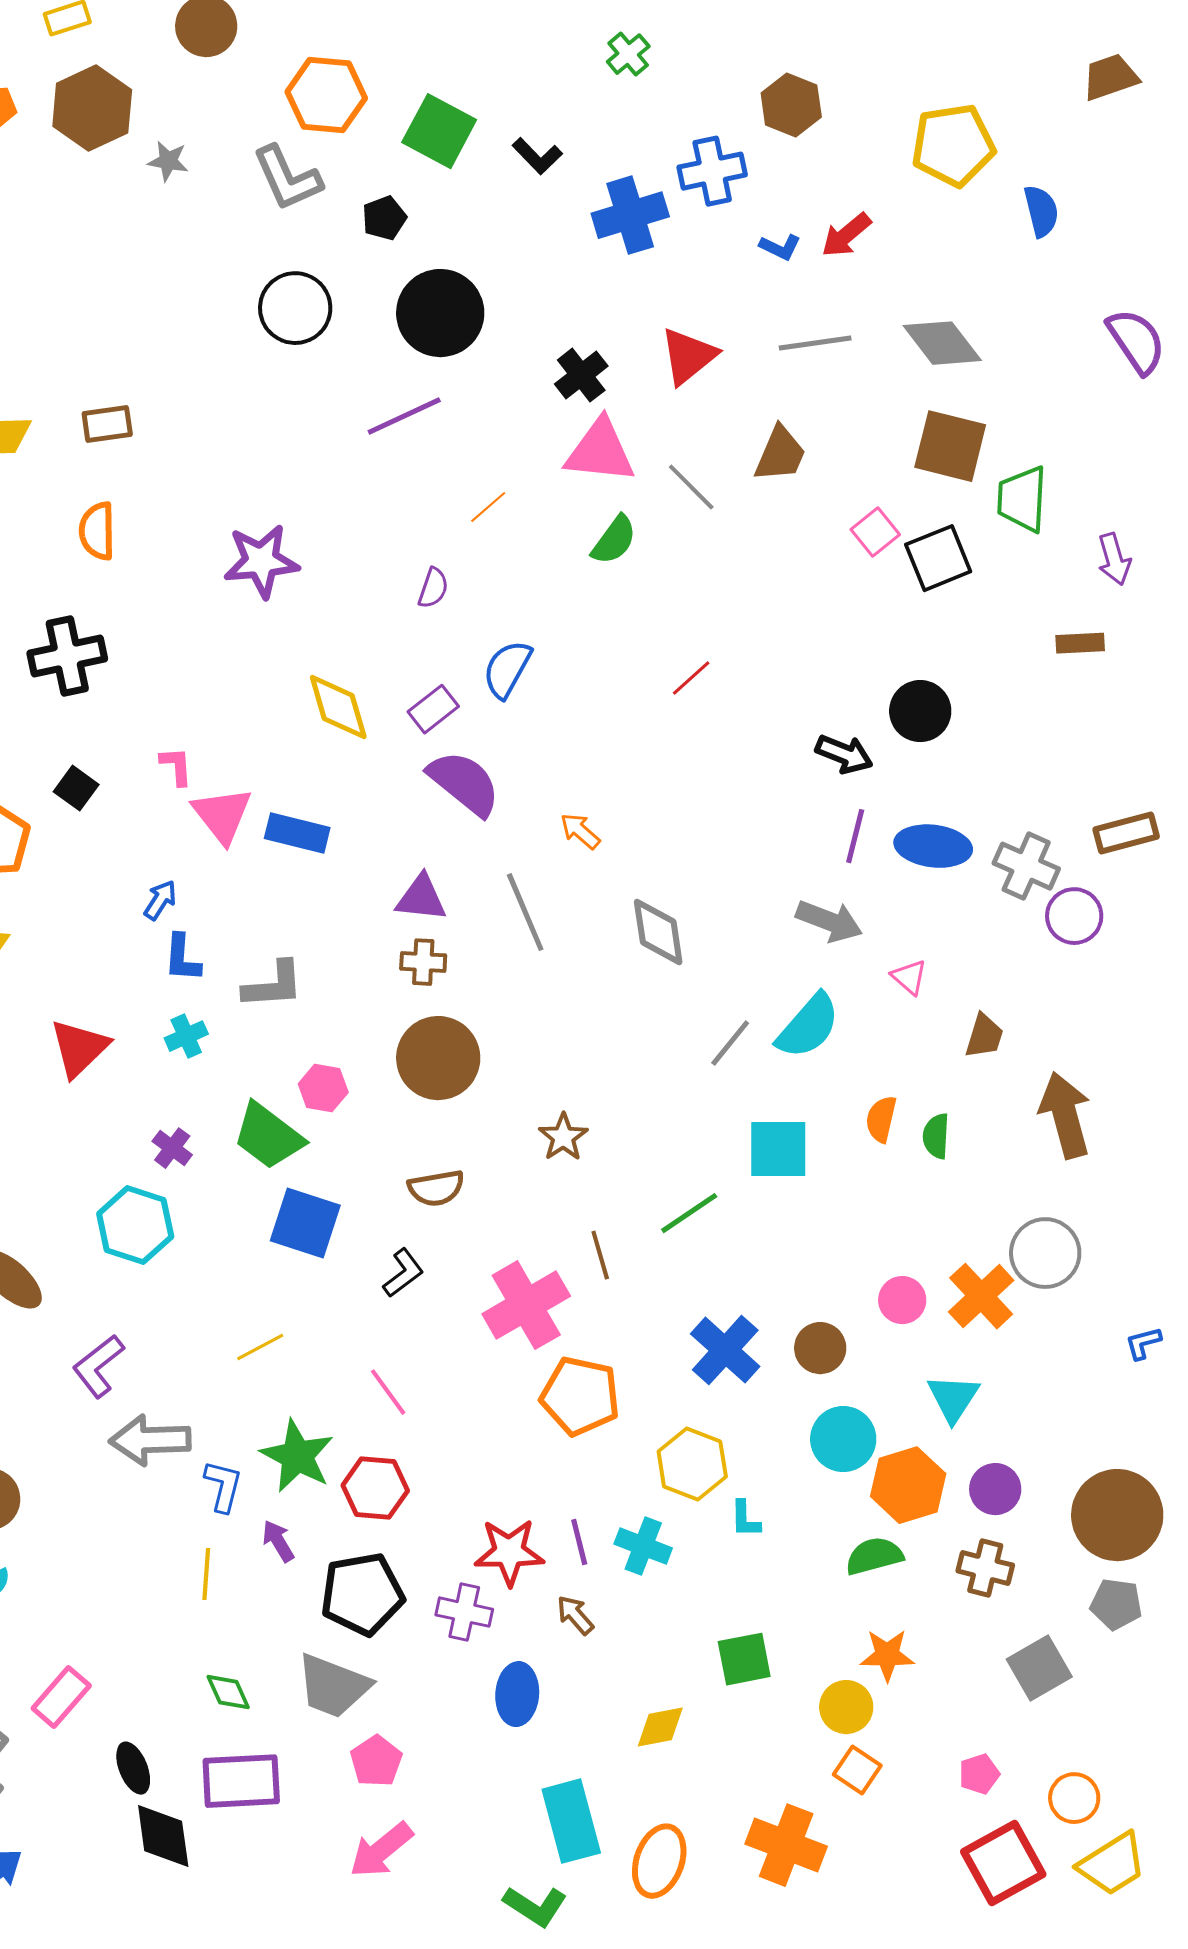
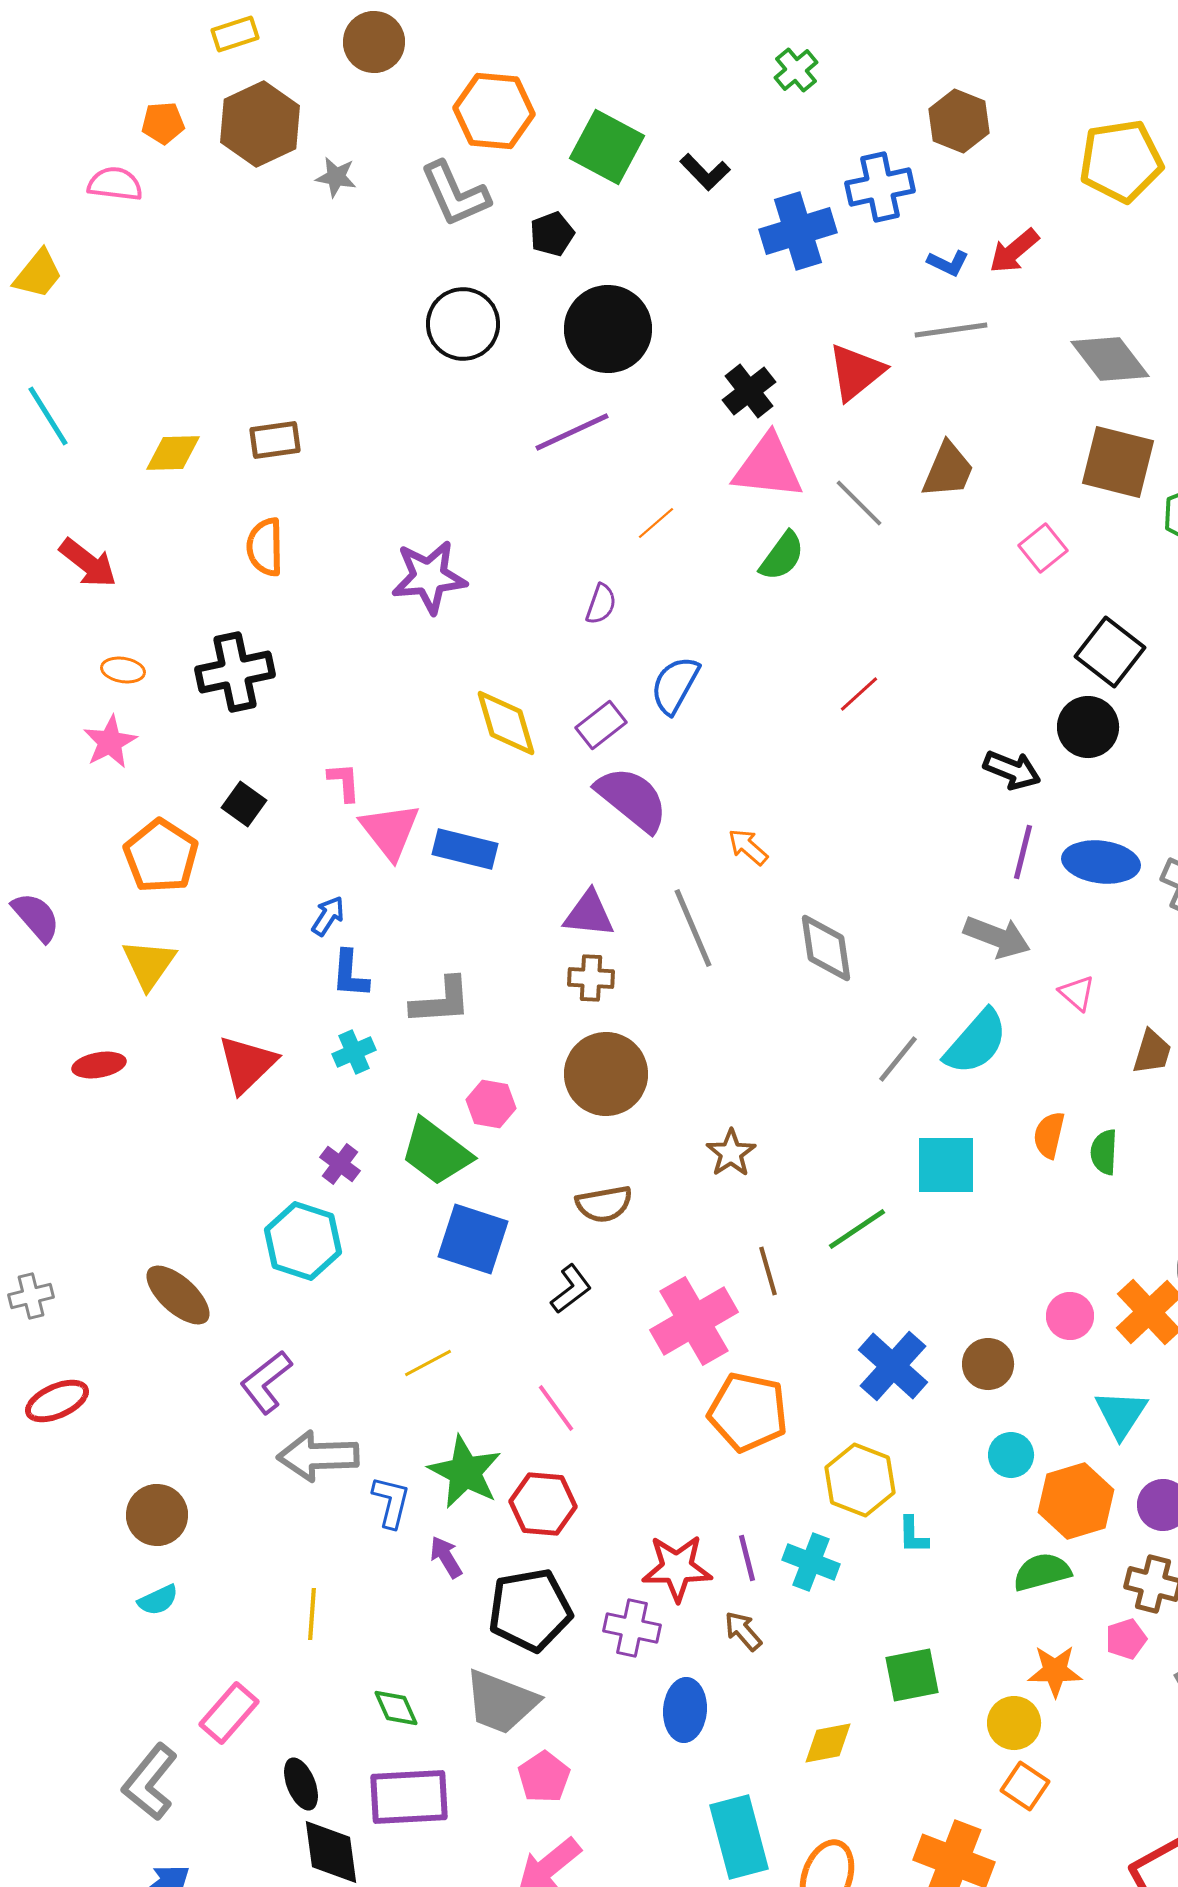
gray line: (815, 343) -> (951, 330), moved
black square: (938, 558) -> (1110, 652), moved, turned -30
cyan circle: (843, 1439) -> (1011, 1455), size x0.7
yellow line: (206, 1574) -> (312, 1614), moved
pink pentagon: (979, 1774) -> (1126, 1639), moved

